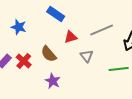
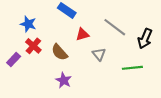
gray line: (102, 30) -> (115, 27), turned 60
red cross: (24, 61) -> (33, 46), moved

